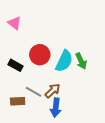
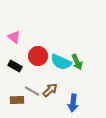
pink triangle: (14, 23) -> (14, 37), moved
cyan semicircle: (64, 61) -> (61, 62), turned 90
blue arrow: (56, 108) -> (73, 103), moved

